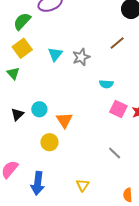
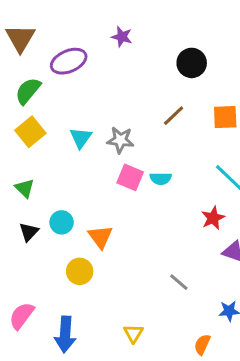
gray star: (81, 57) -> (120, 140), turned 30
green triangle: (13, 73) -> (25, 188), moved
pink square: (118, 109) -> (130, 177), moved
orange semicircle: (128, 195) -> (202, 344), turned 32

